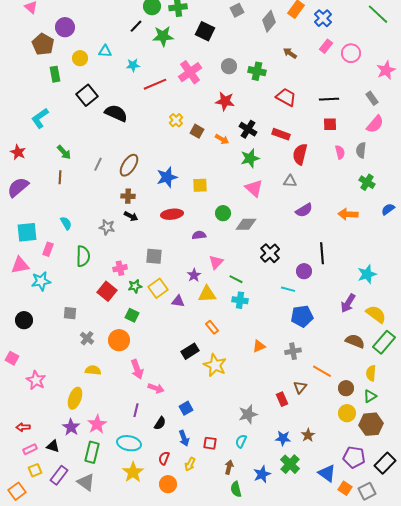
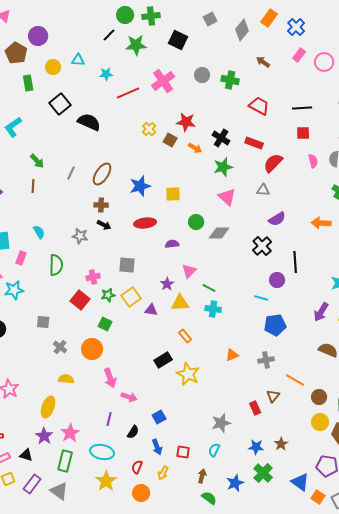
red star: (225, 101) -> (186, 122), moved
red semicircle: (300, 154) -> (273, 163), turned 30
black cross: (270, 253) -> (262, 246), moved
green semicircle: (236, 489) -> (209, 498), turned 140

